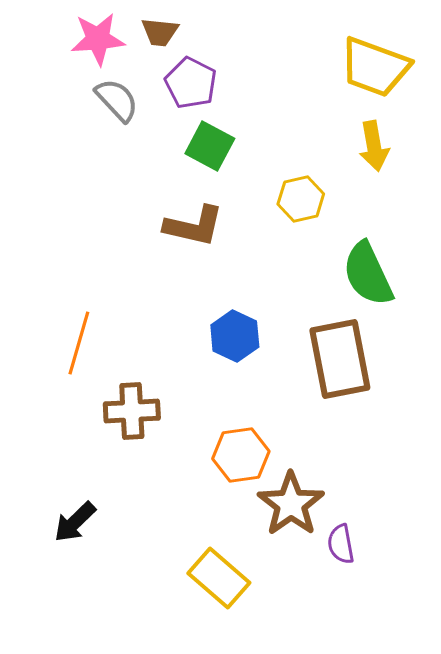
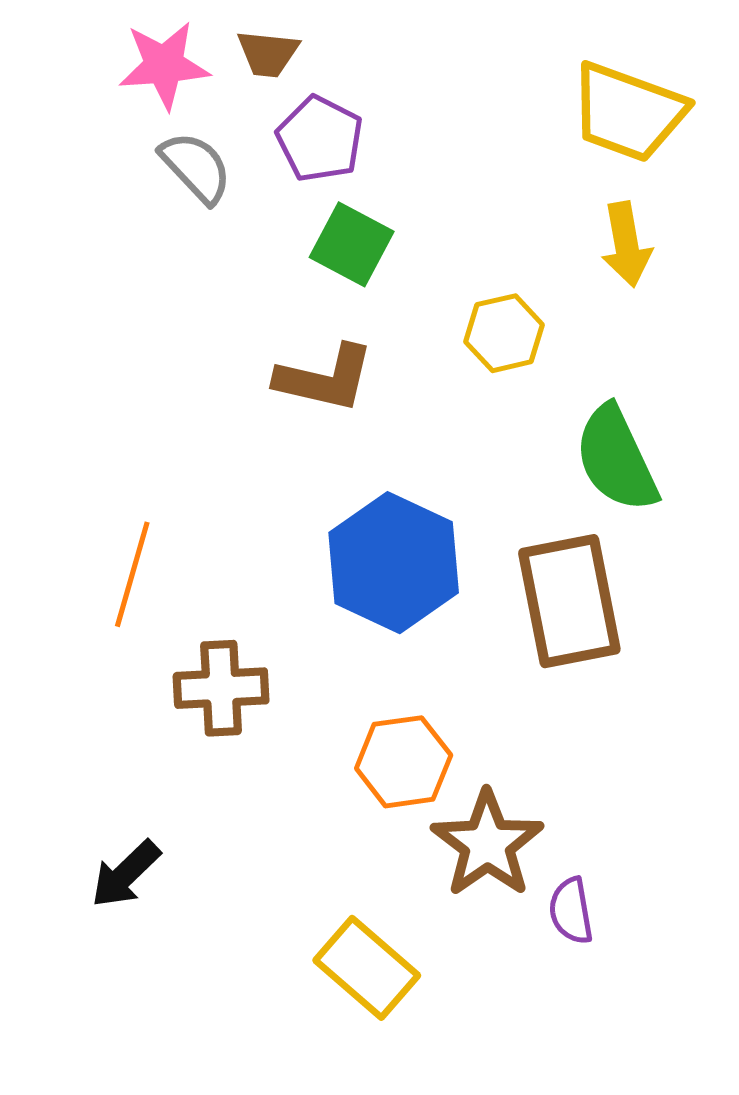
blue hexagon: (235, 336) -> (394, 563), size x1.6

